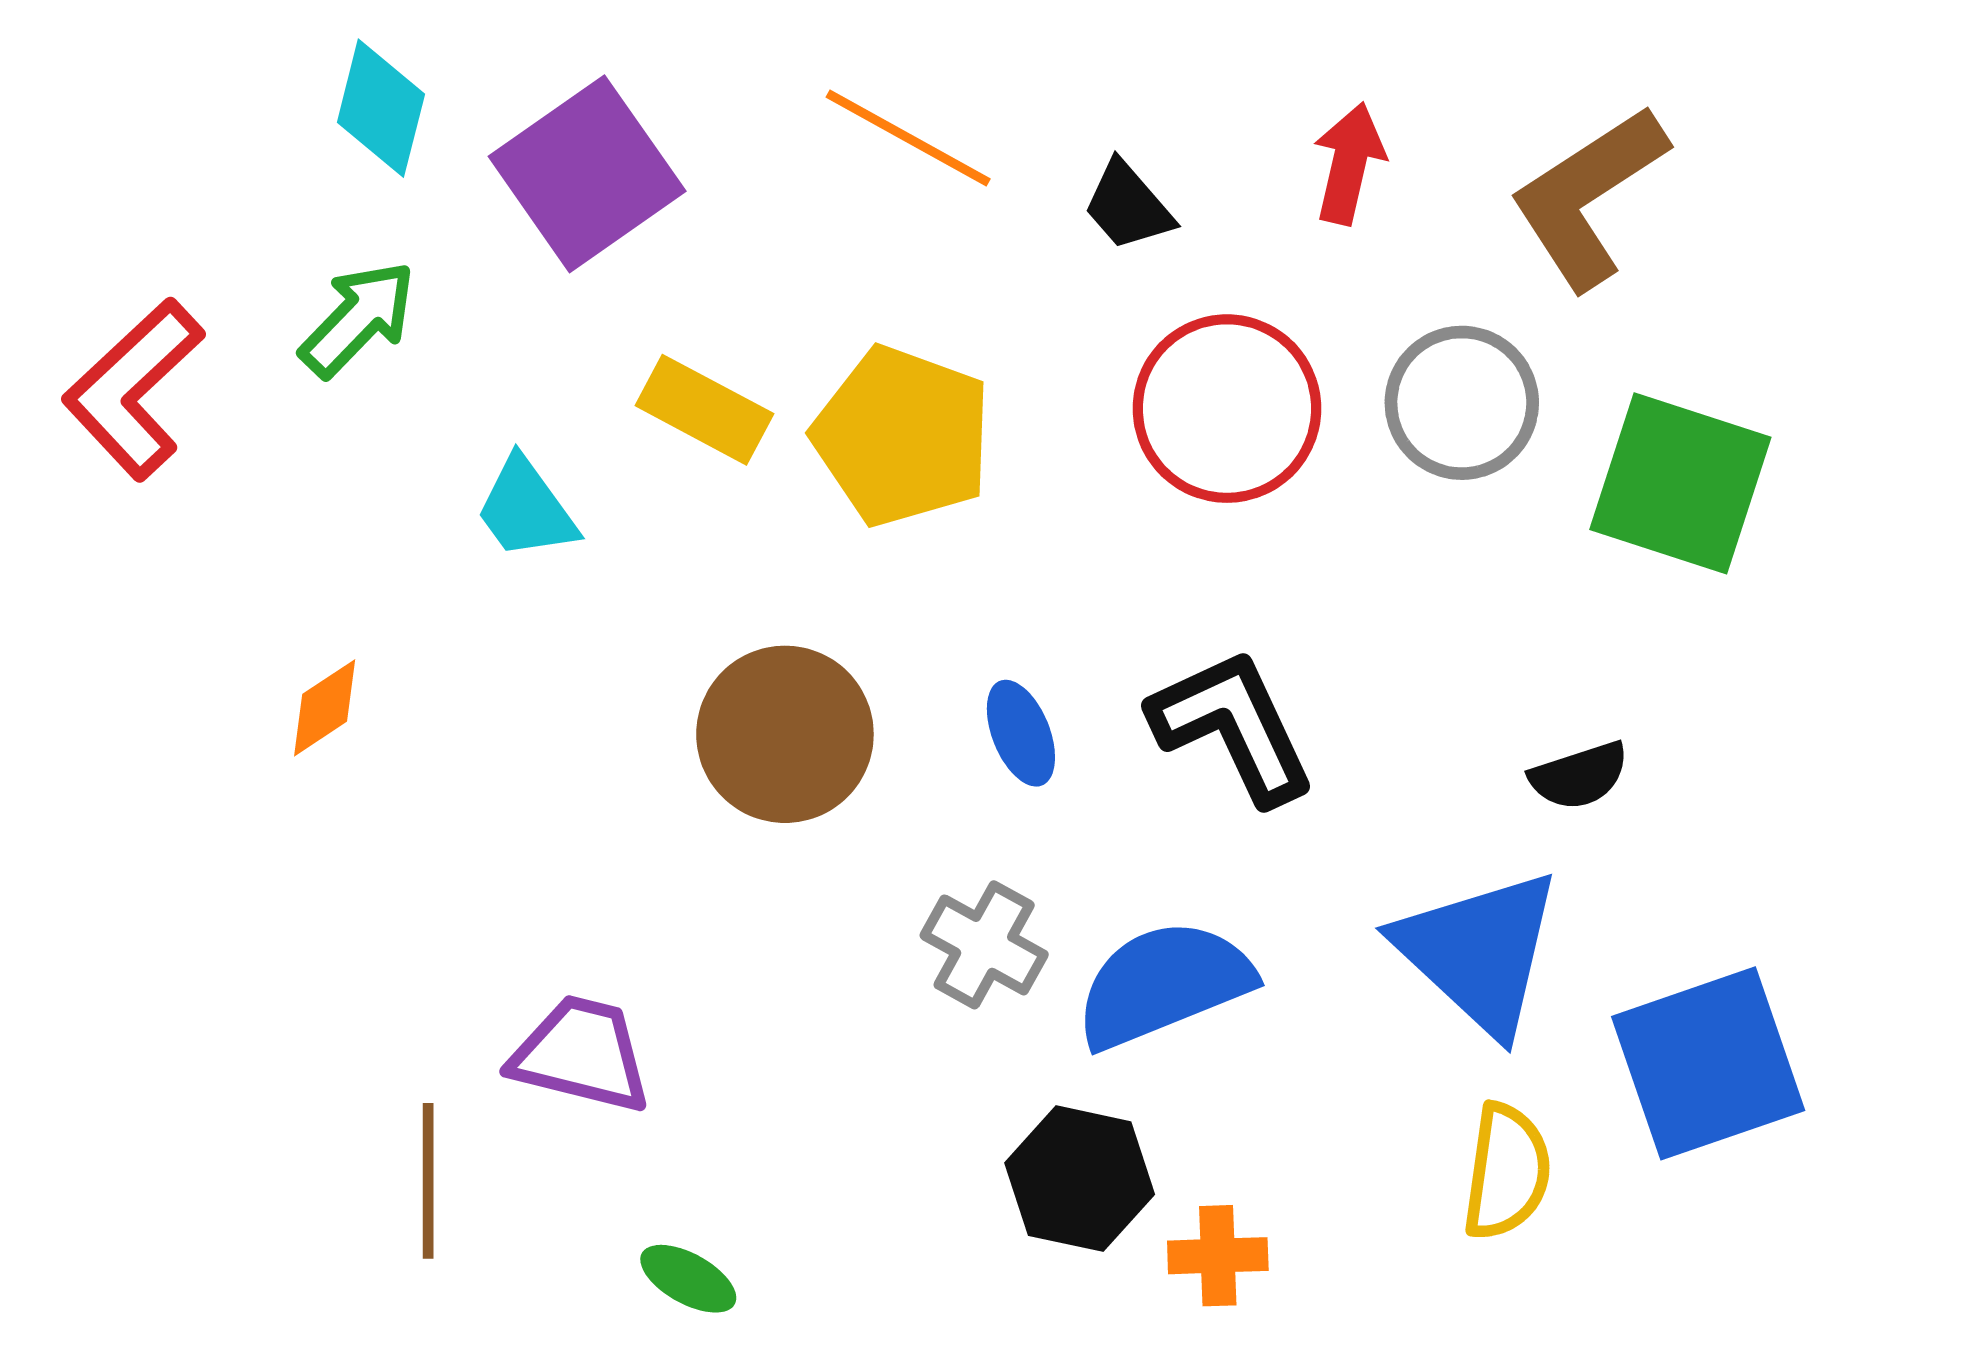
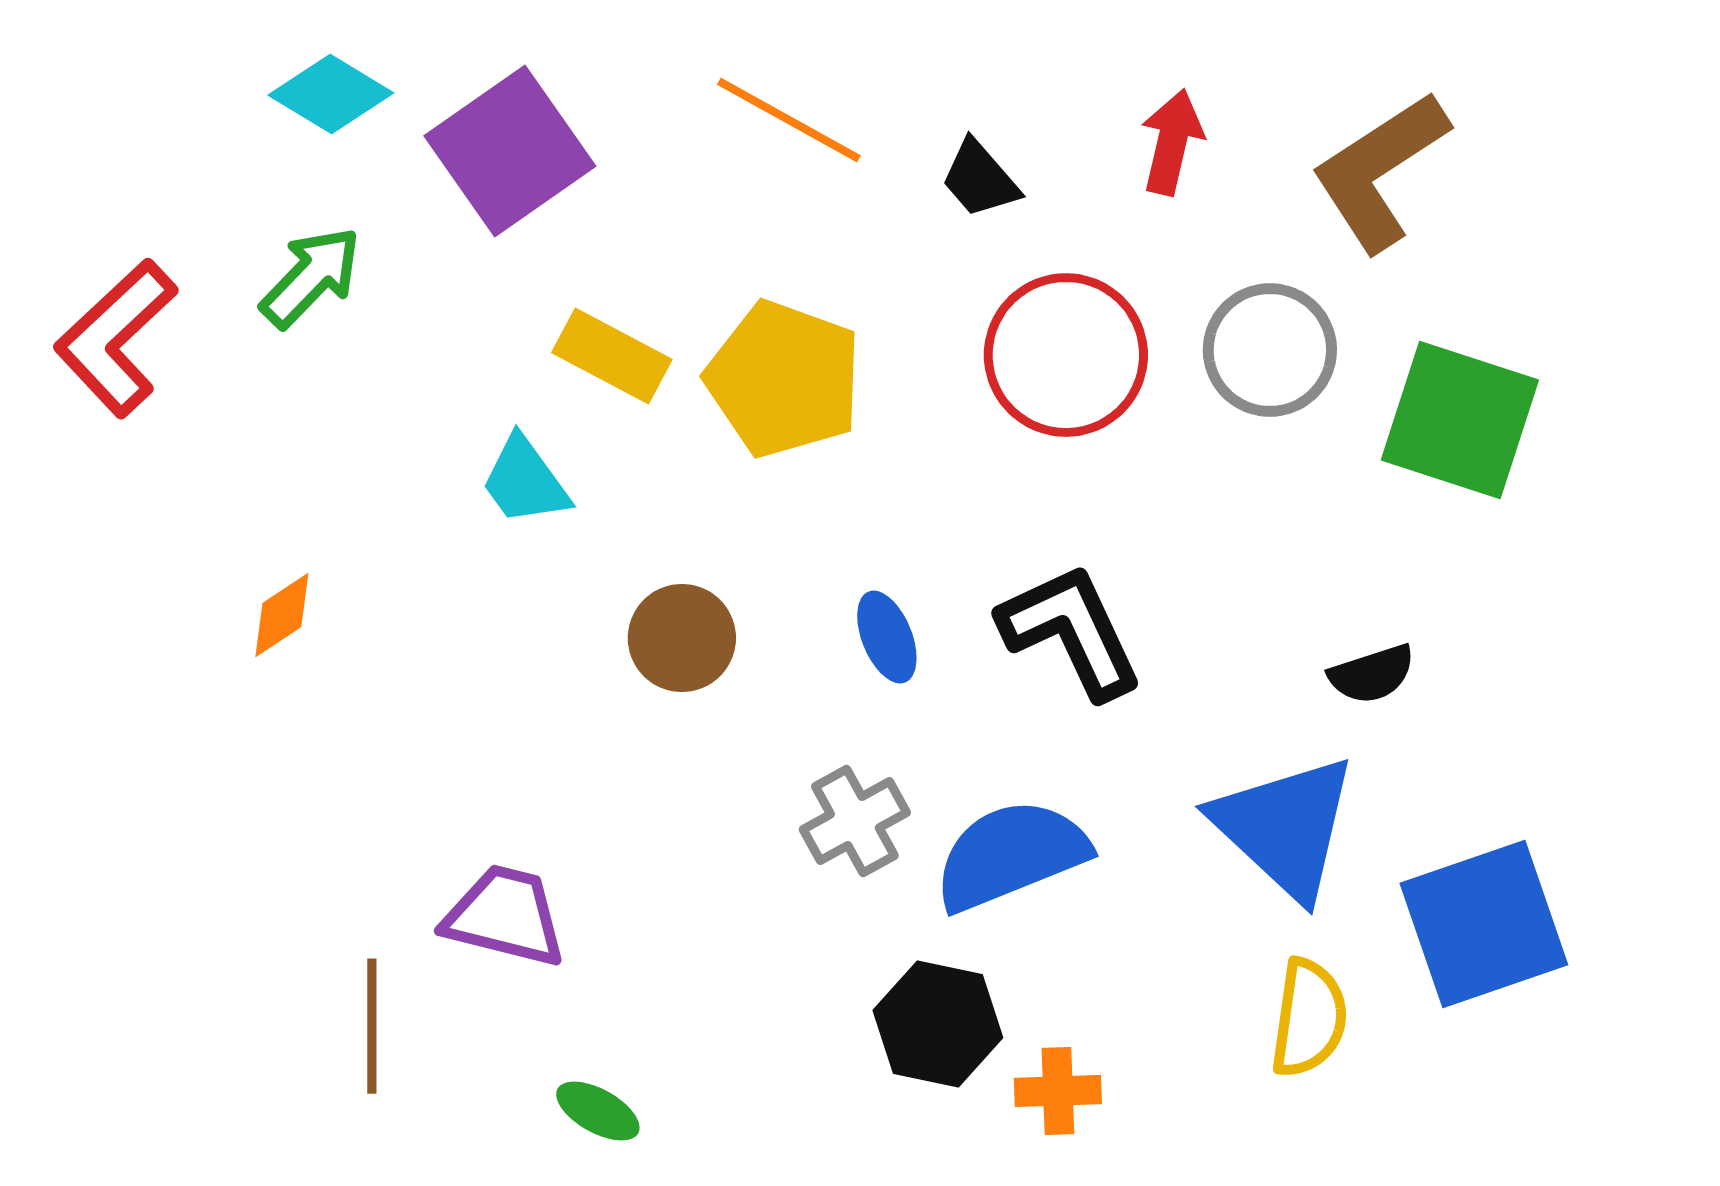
cyan diamond: (381, 108) -> (331, 94), turned -73
cyan trapezoid: (526, 509) -> (525, 481), moved
brown circle: (785, 734) -> (682, 638), size x0.7
gray cross: (984, 945) -> (855, 821), turned 32

